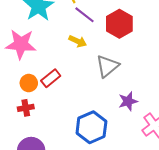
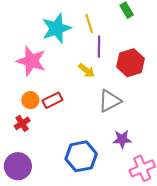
purple line: (85, 15) -> (99, 47), turned 40
red cross: (26, 108) -> (22, 123), turned -35

